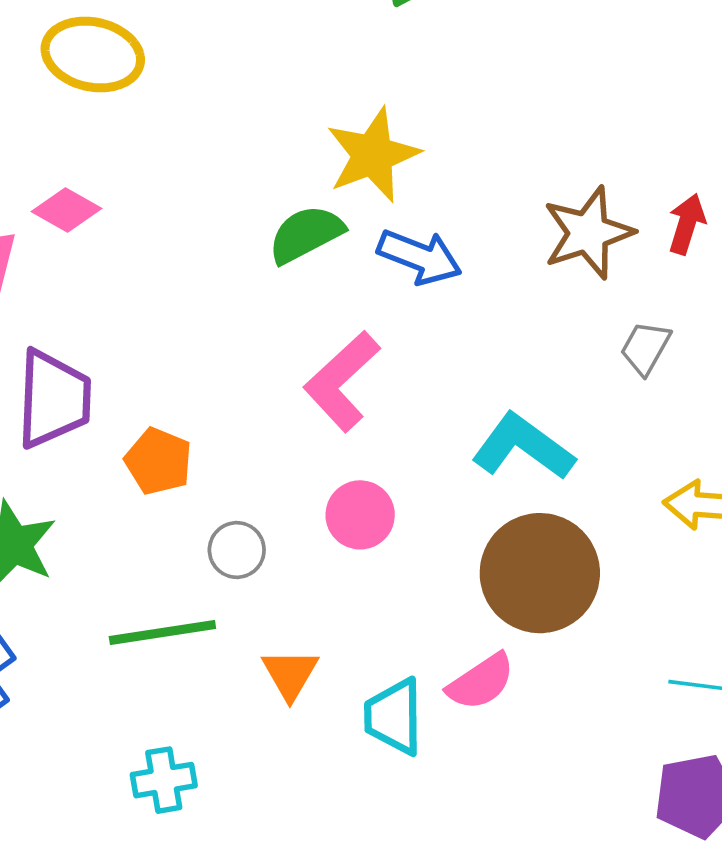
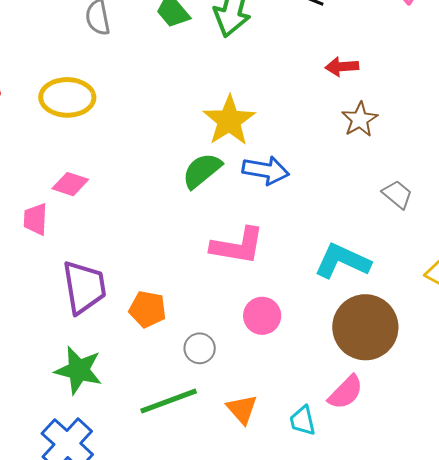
red arrow: (687, 224) -> (342, 67), moved, turned -100
brown star: (588, 233) -> (360, 119), moved, size x0.7
gray trapezoid: (645, 348) -> (397, 194), turned 112
pink L-shape: (342, 381) -> (238, 246), turned -116
cyan trapezoid: (394, 717) -> (303, 421), size x0.7

